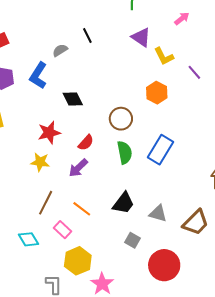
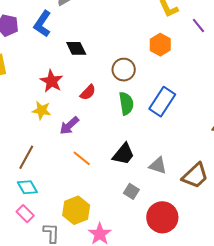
red star: (49, 133) -> (51, 81), turned -30
purple arrow: (78, 168) -> (69, 126), moved
brown line: (46, 203) -> (26, 157), moved
pink rectangle: (62, 230) -> (25, 214), moved

